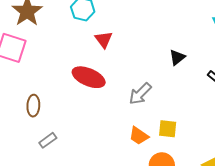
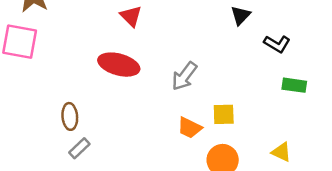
black triangle: (177, 57) -> (240, 15), moved
brown ellipse: (33, 106) -> (70, 116), moved

